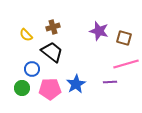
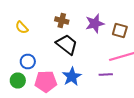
brown cross: (53, 27) -> (62, 20), moved, turned 32
purple star: (99, 31) -> (95, 24), turned -30
black trapezoid: (52, 52) -> (67, 44), moved

